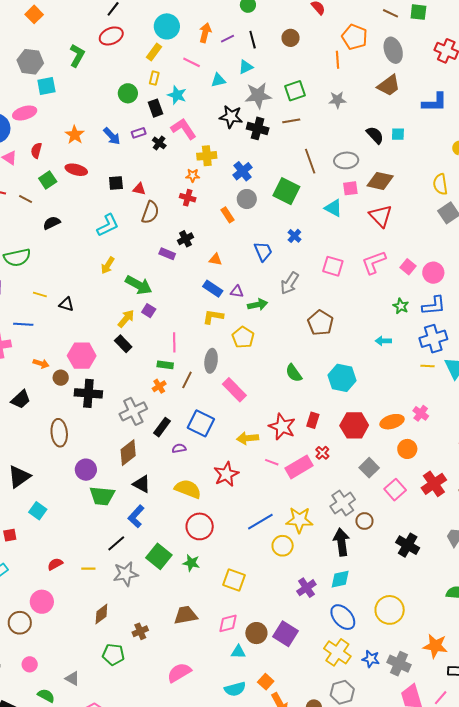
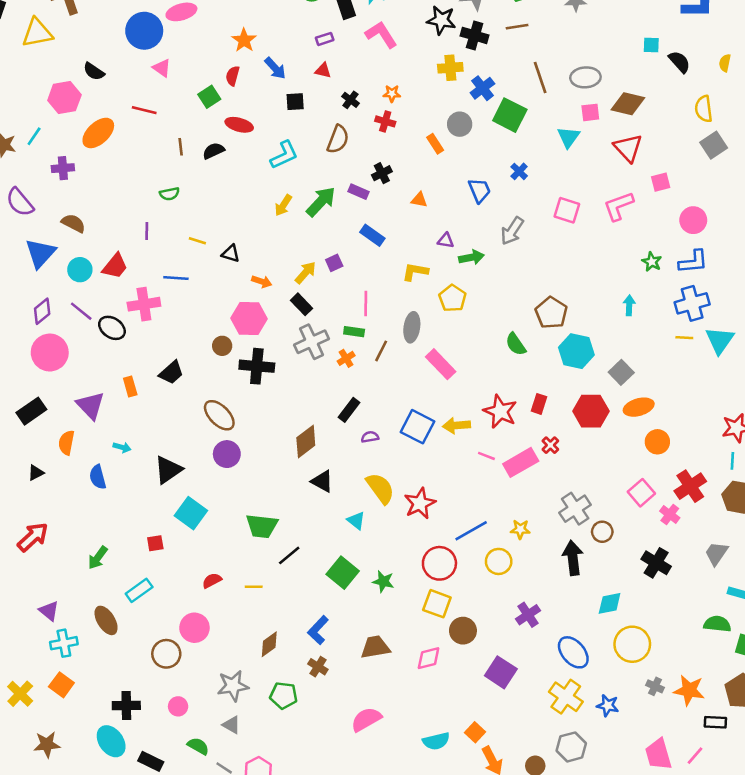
black semicircle: (375, 135) -> (679, 62), moved
blue arrow: (112, 136) -> (275, 68), moved
black cross: (159, 143) -> (351, 100), moved
red semicircle: (36, 151) -> (233, 76), moved
yellow cross: (207, 156) -> (450, 68), moved
red ellipse: (76, 170) -> (239, 125), moved
blue cross: (243, 171) -> (482, 88), moved
red triangle: (139, 189) -> (323, 70), moved
brown line: (26, 199) -> (181, 147), moved, turned 56
cyan triangle: (333, 208) -> (568, 137), turned 36
green semicircle: (17, 257) -> (169, 194), size x0.6
pink square: (408, 267) -> (661, 182), moved, turned 35
green arrow: (139, 285) -> (321, 202), moved, turned -76
blue rectangle: (213, 289) -> (372, 235), moved
purple square: (149, 311) -> (334, 263), turned 32
brown pentagon: (320, 323) -> (551, 313), moved
cyan arrow: (383, 341) -> (629, 305), turned 91
orange arrow: (41, 364) -> (262, 282), moved
gray cross: (133, 411) -> (311, 342), moved
pink cross: (421, 413) -> (670, 514), moved
blue square: (201, 423) -> (417, 427), moved
brown ellipse: (59, 433) -> (219, 415), turned -40
gray square: (369, 468) -> (621, 372), moved
purple circle: (86, 470) -> (227, 454), moved
red star: (226, 474) -> (420, 503), moved
yellow semicircle: (188, 489) -> (380, 488), turned 32
green trapezoid: (102, 496) -> (262, 526), moved
cyan square: (38, 511) -> (191, 513), size x1.4
blue L-shape: (136, 516) -> (318, 630), moved
yellow star: (299, 520) -> (520, 529), size x0.6
red circle: (200, 526) -> (439, 563), moved
gray star: (126, 574) -> (233, 686), moved
cyan diamond: (340, 579) -> (610, 603), moved
brown cross: (140, 631) -> (318, 667), turned -35
brown circle: (256, 633) -> (463, 631), moved
cyan triangle: (238, 652) -> (356, 521), moved, turned 35
gray cross: (399, 664) -> (655, 686), moved, size x0.6

